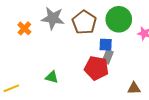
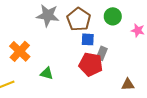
green circle: (119, 19) -> (113, 16), size x0.7
orange cross: (24, 28) -> (20, 51), moved, size x1.5
blue square: (106, 45) -> (88, 39), moved

